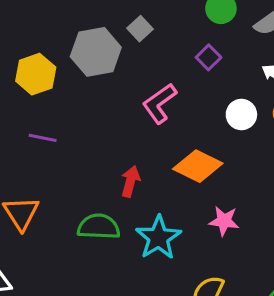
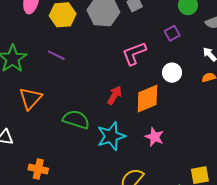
white circle: (241, 115) -> (172, 73), moved
orange diamond: (198, 166) -> (147, 99), turned -64
red arrow: (130, 181) -> (115, 95), moved

